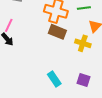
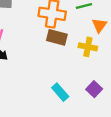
purple square: (83, 80) -> (94, 89), turned 32

